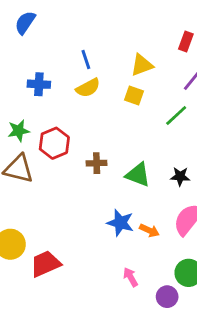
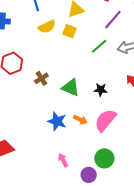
yellow semicircle: (88, 88) -> (47, 27), moved
brown cross: (97, 163) -> (41, 78), turned -32
orange arrow: (149, 230) -> (80, 120), moved

